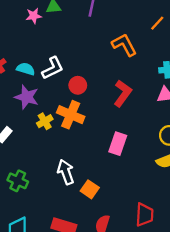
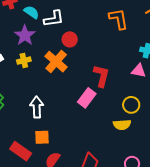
red L-shape: (123, 93) -> (101, 76), moved, turned -40
yellow cross: (45, 121) -> (24, 61), moved
orange square: (90, 189) -> (42, 137), moved, turned 35

